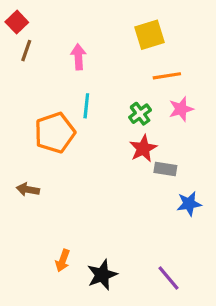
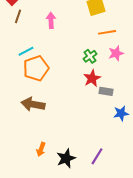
cyan line: (86, 106) -> (26, 51), moved, turned 56
brown arrow: (28, 190) -> (33, 104), moved, size x1.6
purple line: (168, 278) -> (97, 156), moved, turned 72

